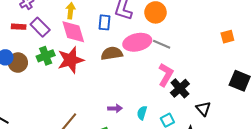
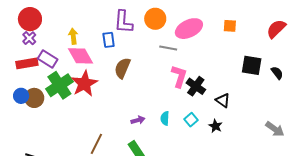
red rectangle: (19, 27) -> (27, 63), size x1.5
orange square: (227, 37) -> (230, 26), turned 32
pink ellipse: (137, 42) -> (189, 29), moved
brown semicircle: (112, 53) -> (122, 68), turned -45
green cross: (46, 56) -> (59, 85), size x1.5

